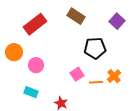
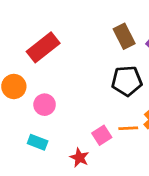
brown rectangle: (76, 16) -> (124, 36), moved, turned 30
pink square: (77, 74) -> (102, 135), moved

